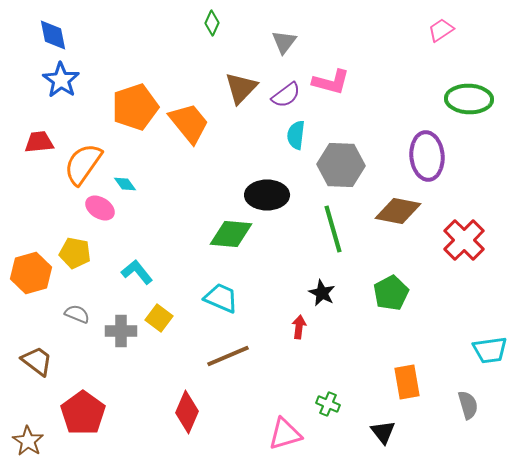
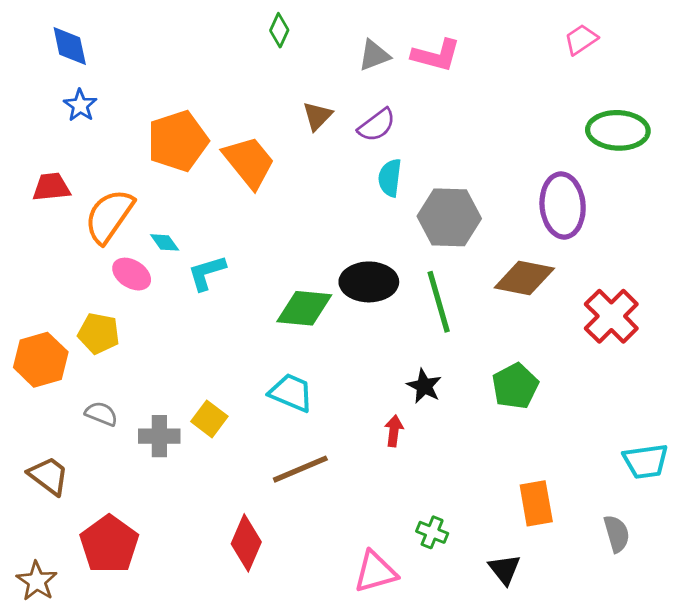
gray triangle: (284, 42) -> (374, 55), turned 32
blue star: (61, 80) -> (80, 105), size x0.7
pink L-shape: (331, 82) -> (436, 55), moved
brown triangle: (241, 88) -> (317, 116), size x0.7
black ellipse: (267, 195) -> (369, 282), moved
cyan L-shape: (137, 272) -> (207, 273), moved, turned -68

